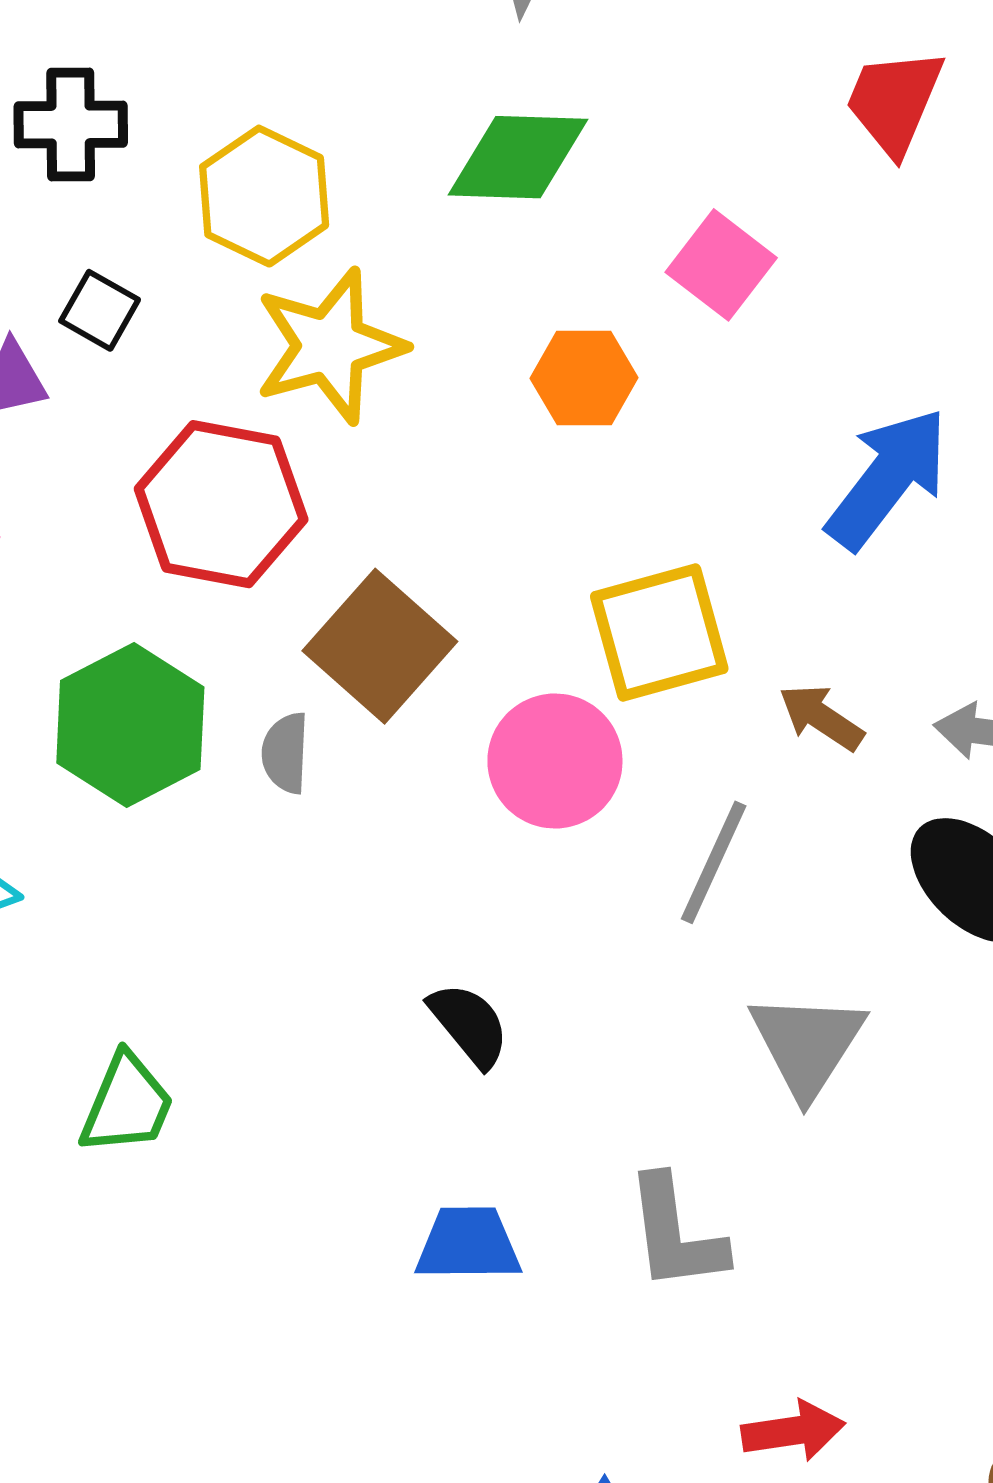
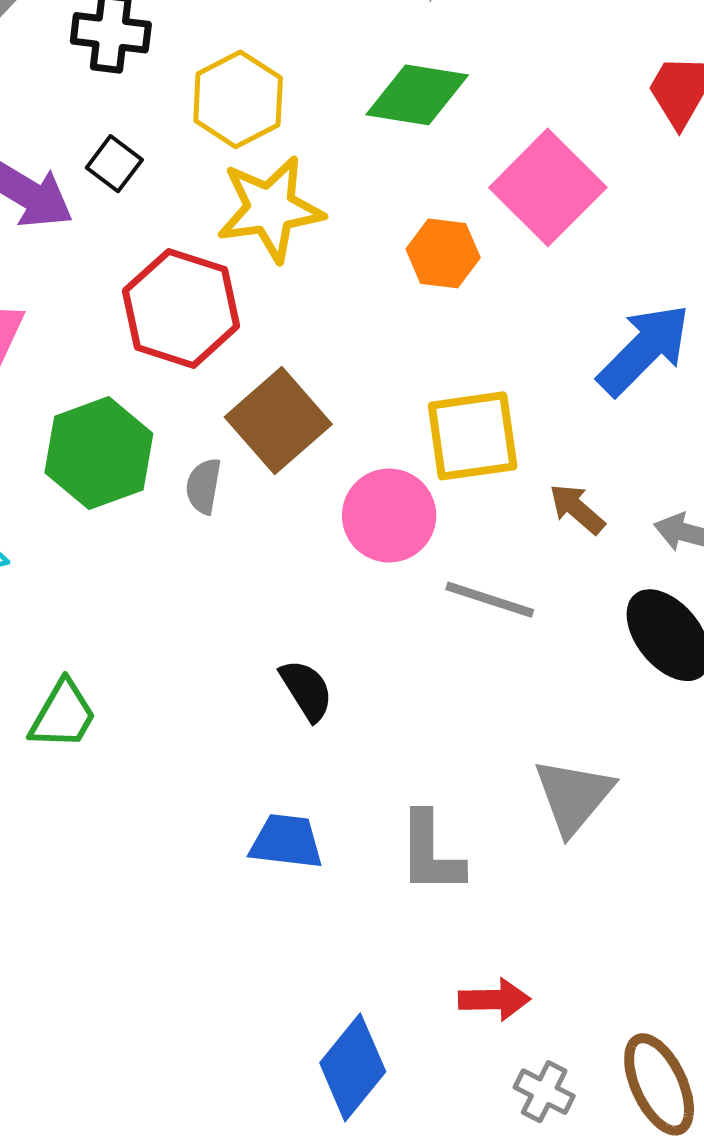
pink square: (721, 265) -> (548, 187), size x1.5
gray line: (714, 862) -> (490, 600), turned 76
gray triangle: (807, 1044) -> (574, 796), moved

